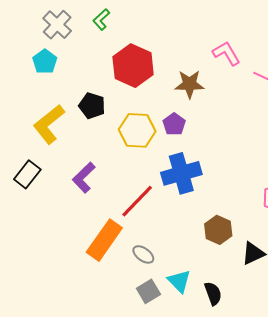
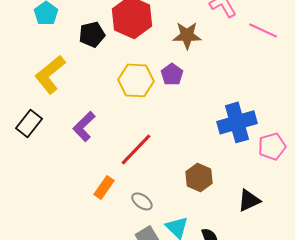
black pentagon: (92, 106) -> (92, 34), moved, turned -30
blue cross: (181, 173) -> (237, 122), moved
brown hexagon: (218, 230) -> (199, 177), moved
orange rectangle: (104, 240) -> (104, 187), size x0.6

